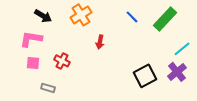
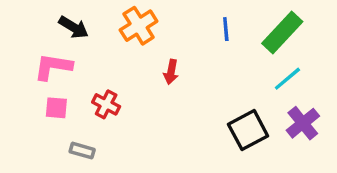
blue line: (132, 17) -> (226, 29), turned 40
cyan line: (182, 49) -> (287, 79), moved

